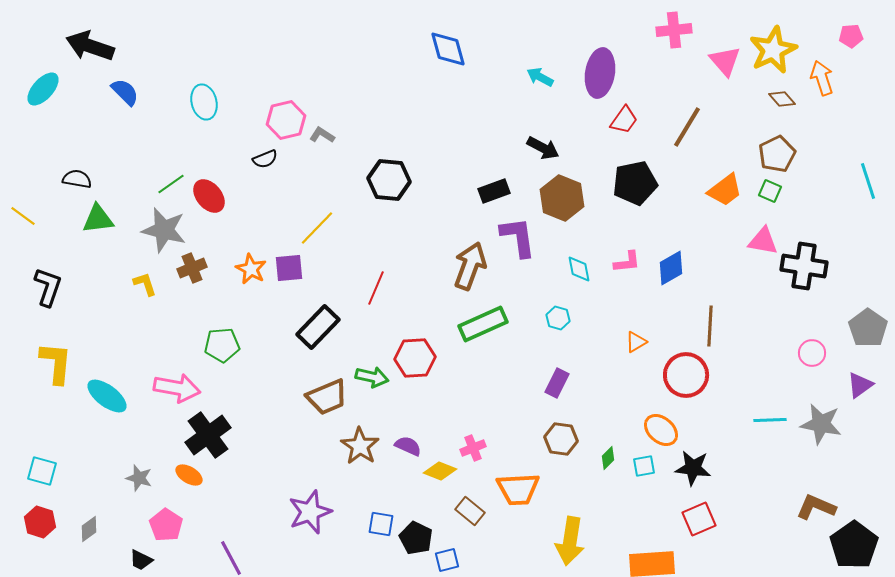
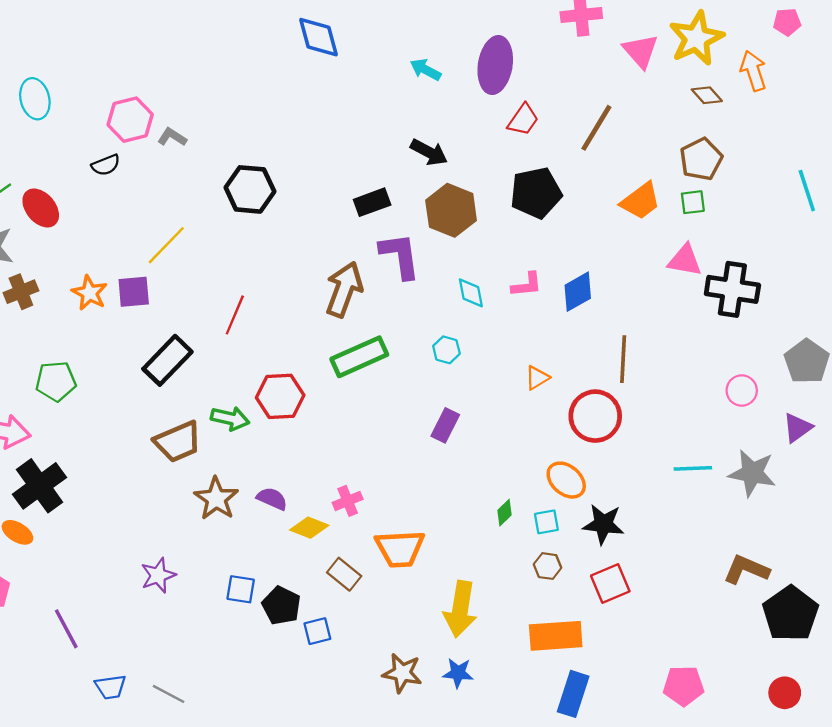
green square: (770, 191) -> (693, 202), turned -30
brown hexagon: (561, 439) -> (548, 566), moved, size x0.7
purple star: (310, 512) -> (158, 575), size x0.7

